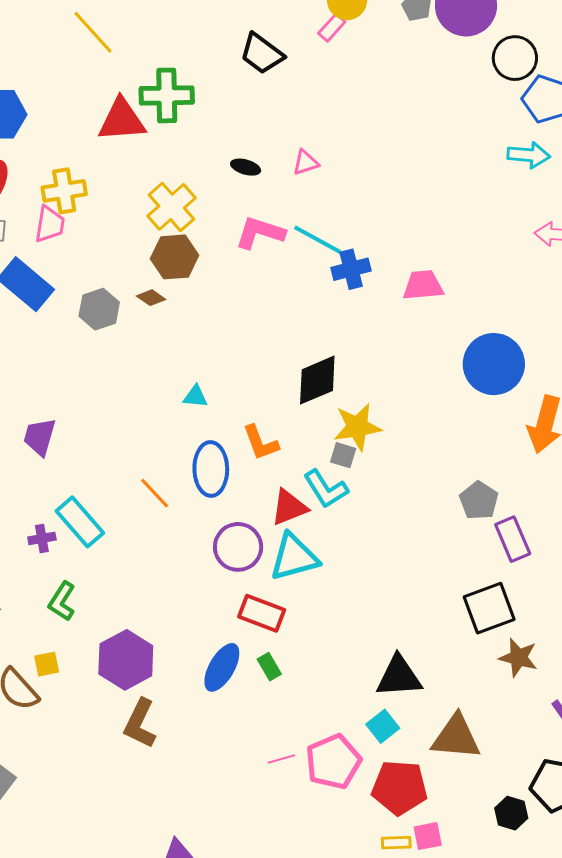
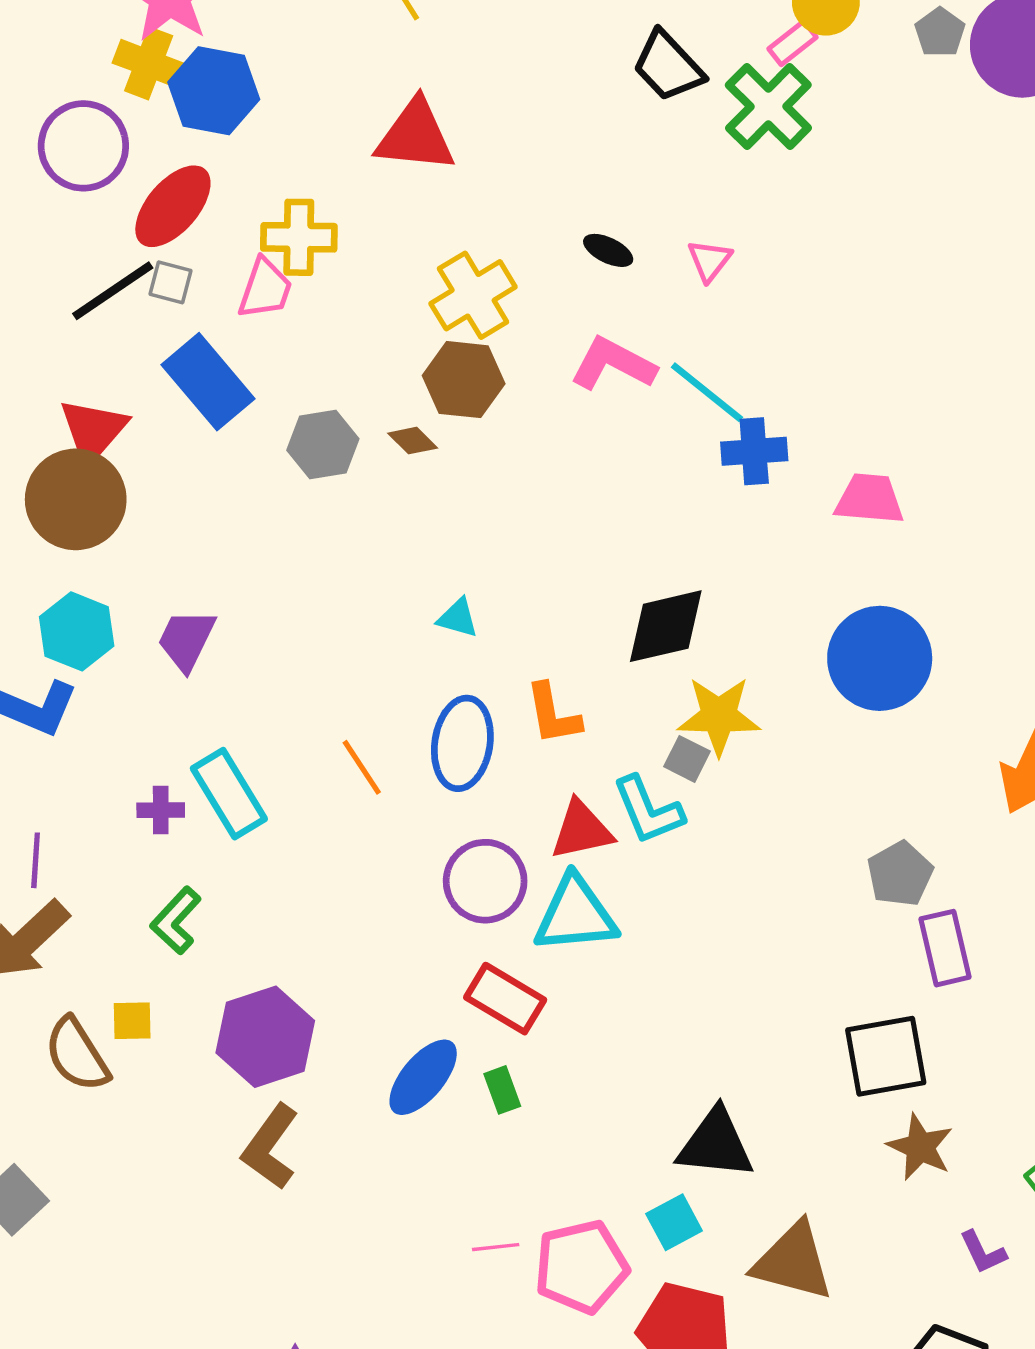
green cross: (167, 95) -> (768, 106), moved, turned 36
pink triangle: (306, 163) -> (709, 260), turned -44
blue circle: (494, 364) -> (880, 658), moved

